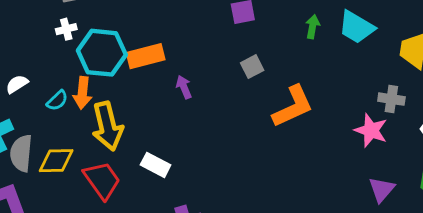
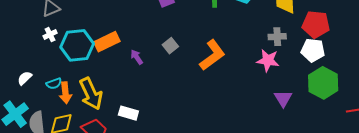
gray square: (252, 67) -> (170, 46), moved
orange arrow: (82, 93) -> (65, 93), moved
cyan semicircle: (57, 101) -> (54, 84), turned 35

